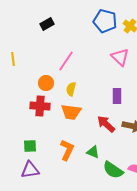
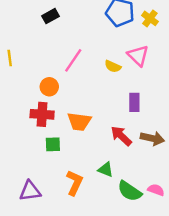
yellow semicircle: (71, 89) -> (113, 66), moved, turned -80
green square: (30, 146) -> (53, 144), moved
orange L-shape: (67, 150) -> (74, 183), moved

